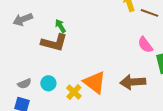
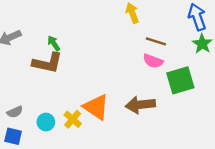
brown line: (149, 13) -> (156, 41), moved
pink semicircle: (145, 45) -> (153, 61), turned -30
cyan circle: (48, 83) -> (46, 122), moved

